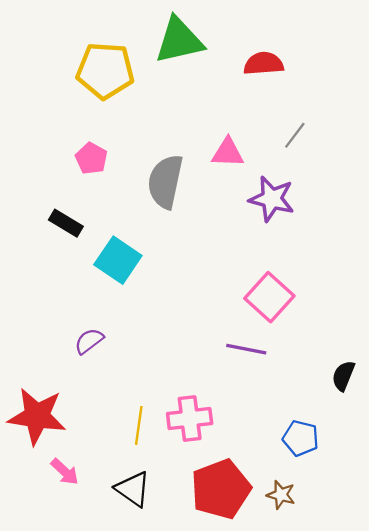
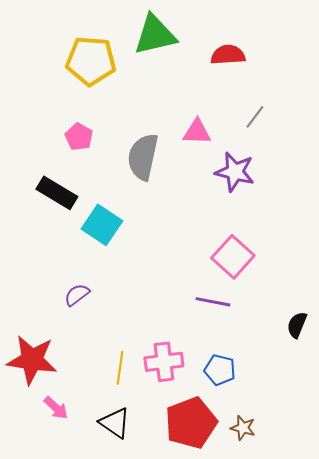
black rectangle: (66, 223) -> (57, 193), size x1.4
blue pentagon: (301, 438) -> (220, 370), moved

